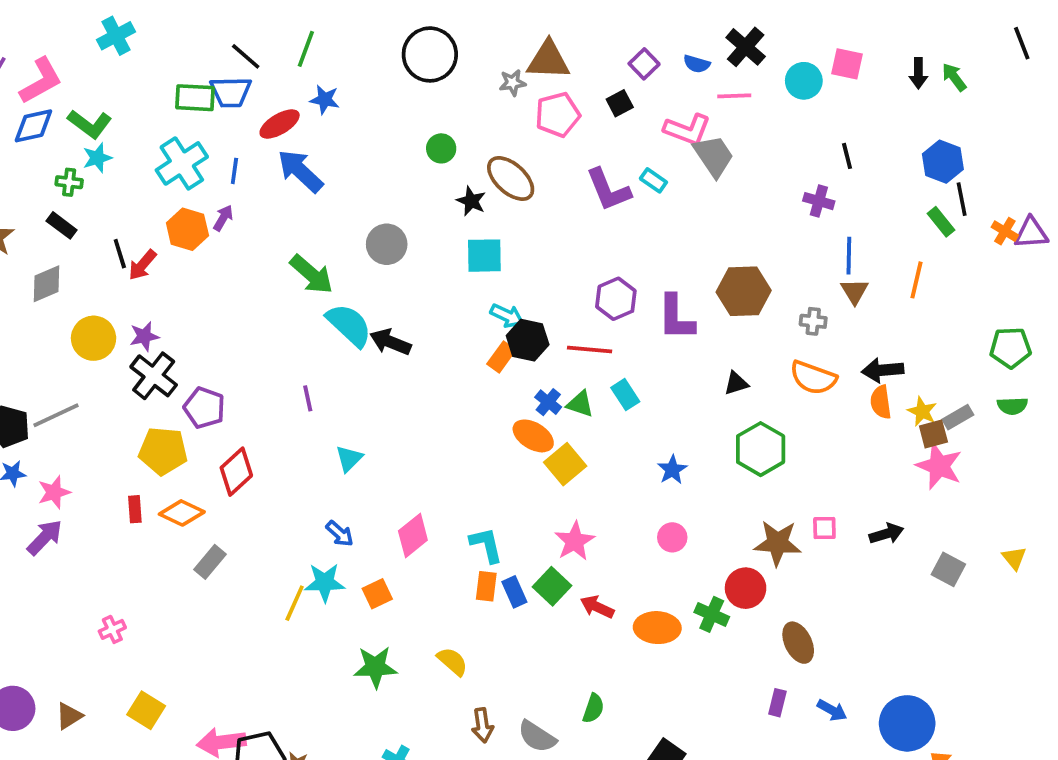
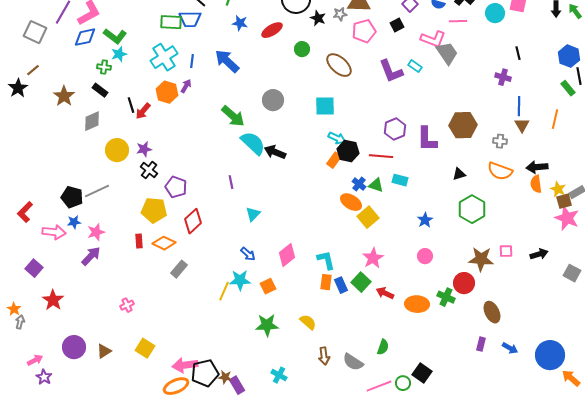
red ellipse: (280, 124) -> (272, 30), moved
black star: (471, 201) -> (318, 18), moved
black cross: (154, 376) -> (149, 170), size x0.7
cyan rectangle: (625, 395) -> (400, 180), turned -42

